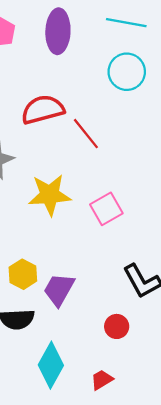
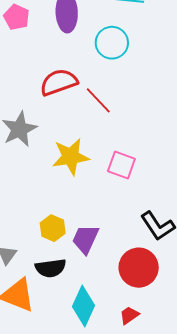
cyan circle: (127, 72) -> (112, 43), moved
pink square: (106, 209) -> (121, 165), turned -36
red circle: (117, 326) -> (139, 268), size x1.8

